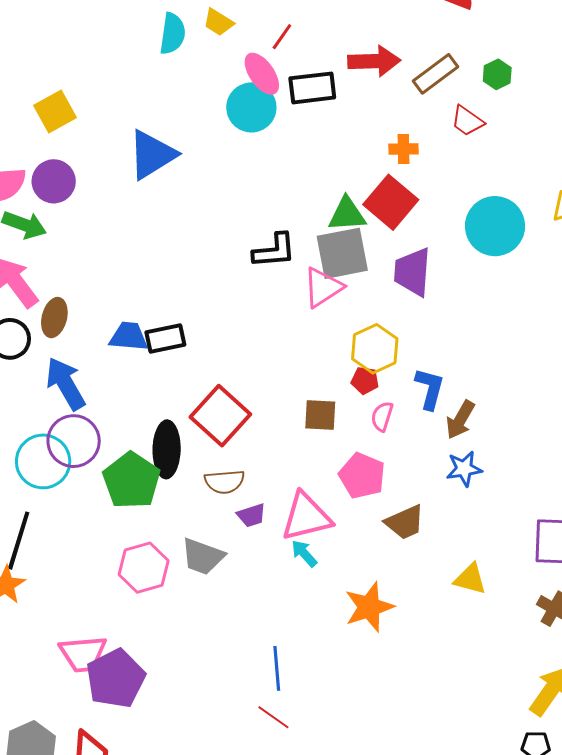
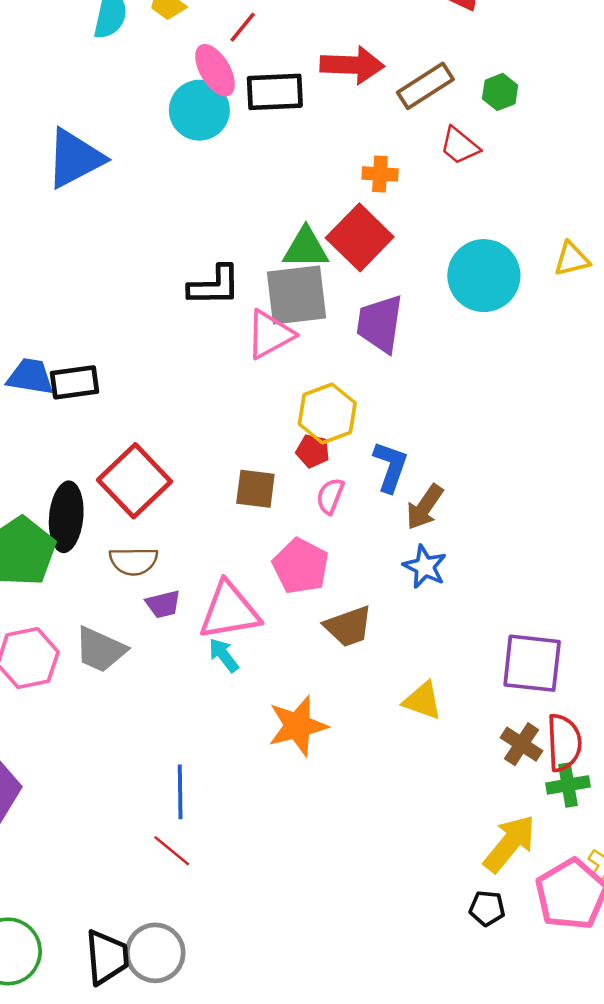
blue star: (464, 469) -> (425, 567), turned 30

